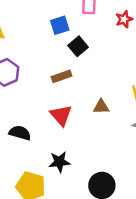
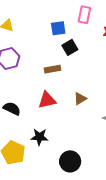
brown triangle: (101, 107) -> (80, 99), turned -40
red triangle: (61, 115) -> (47, 100), turned 48

